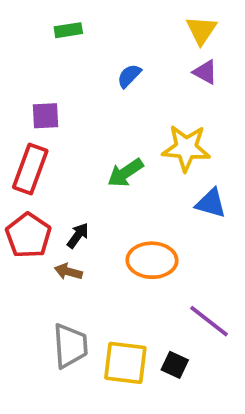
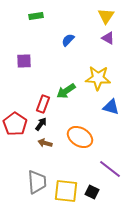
red rectangle: (30, 169) -> (43, 104), moved, size x0.7
orange ellipse: (152, 260) -> (80, 137), turned 30
brown arrow: (68, 272) -> (45, 143), moved

